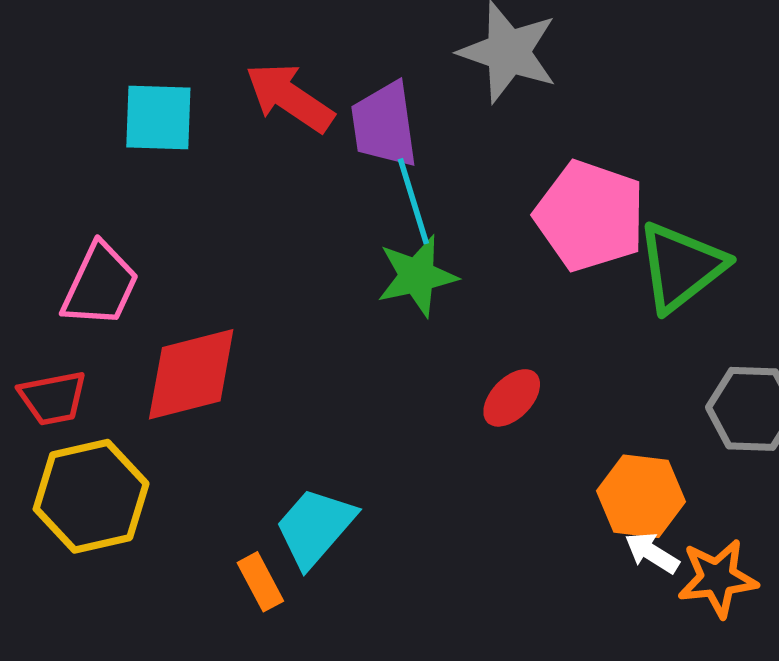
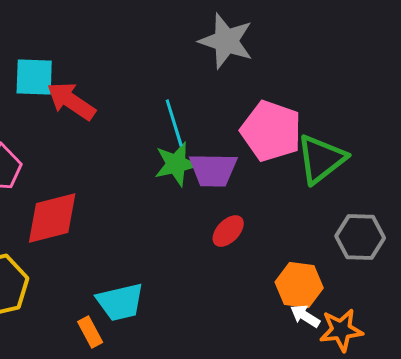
red arrow: (290, 97) -> (71, 101), moved
purple trapezoid: (384, 125) -> (213, 170), moved, turned -81
cyan trapezoid: (315, 527) -> (120, 302), turned -144

